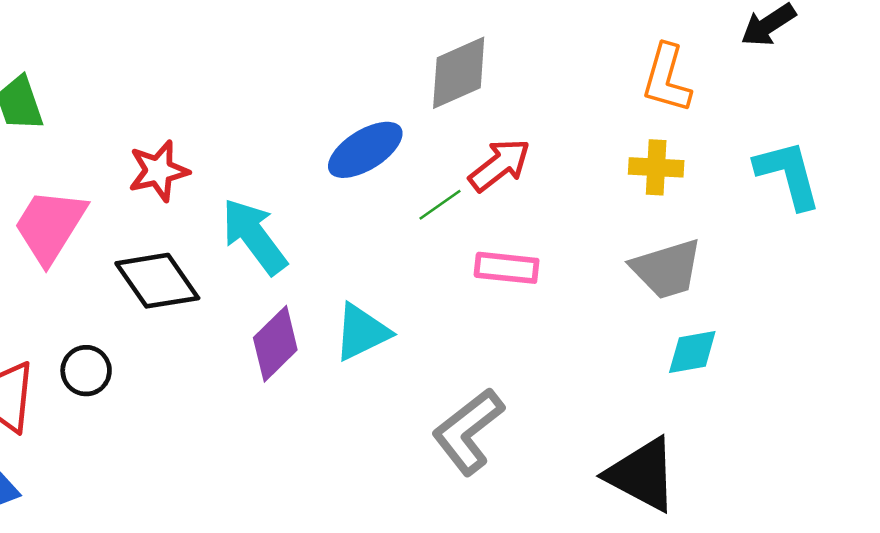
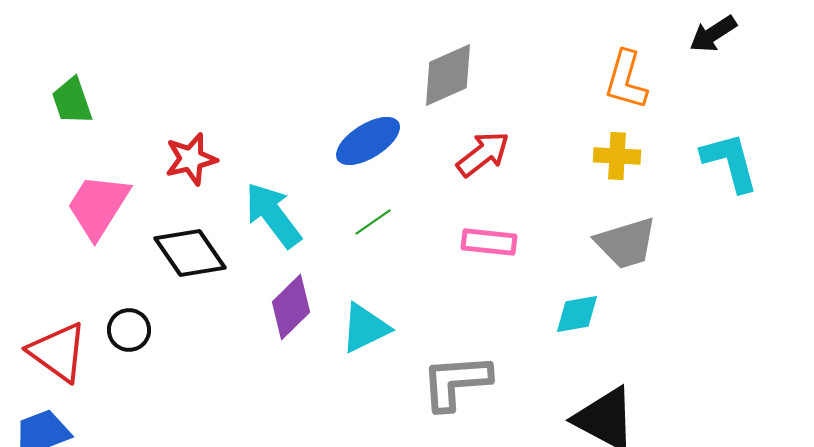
green line: (440, 205) -> (373, 222), moved
cyan triangle: (362, 332) -> (365, 328), moved
cyan diamond: (692, 352) -> (577, 314), moved
gray L-shape: (468, 431) -> (456, 382), turned 34

